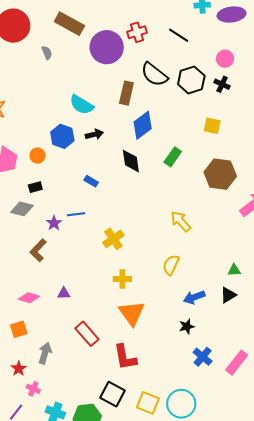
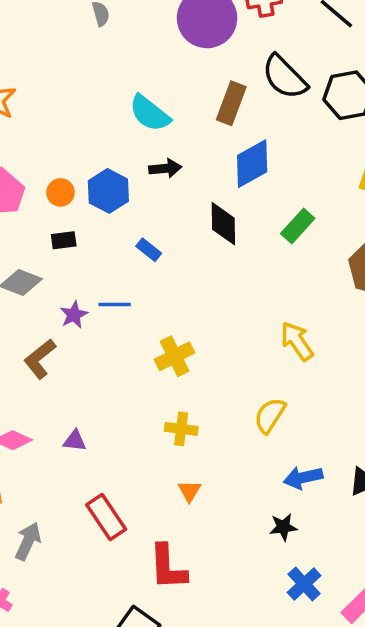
blue hexagon: (62, 136) -> (108, 191), moved
black rectangle: (35, 187) -> (64, 240), moved
orange triangle: (132, 313) -> (190, 491), size x0.5

